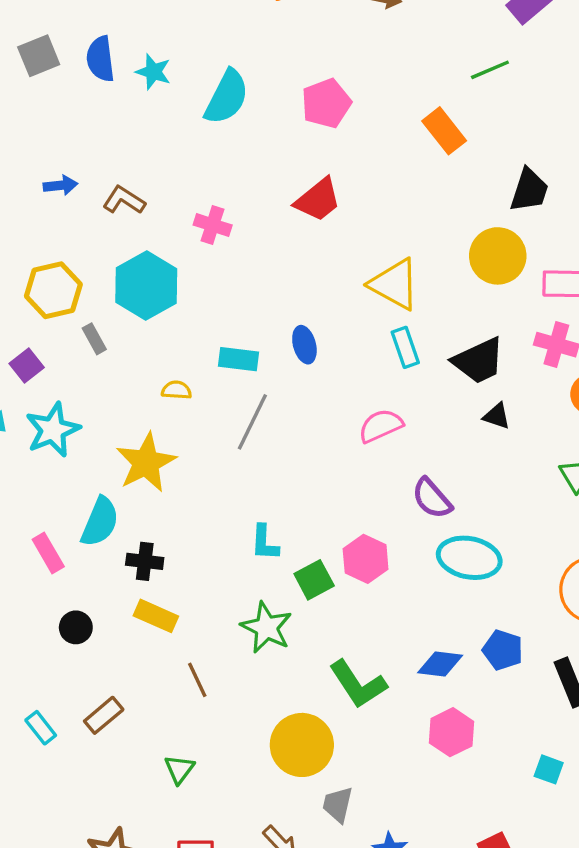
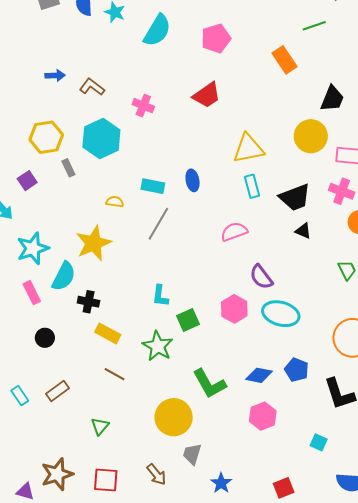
yellow triangle: (395, 284) -> (248, 148), turned -44
cyan star: (53, 430) -> (33, 248), moved
pink hexagon: (366, 559) -> (234, 309), moved
yellow rectangle: (156, 616) -> (108, 333), moved
brown line: (197, 680) -> (115, 374), turned -40

